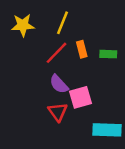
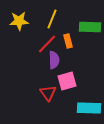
green rectangle: (108, 54) -> (90, 27), moved, size x1.5
purple semicircle: (59, 84) -> (54, 60), moved, turned -138

